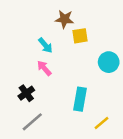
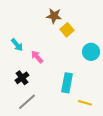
yellow square: (80, 36) -> (67, 30), turned -32
cyan arrow: (45, 45) -> (17, 45), moved
yellow line: (102, 123) -> (85, 103), turned 56

